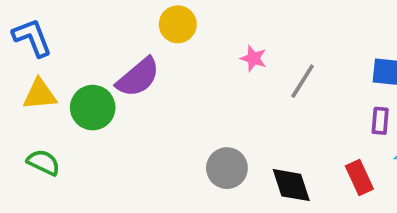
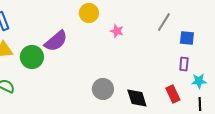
yellow circle: (178, 24) -> (89, 13), moved
gray line: (303, 81) -> (164, 22), moved

